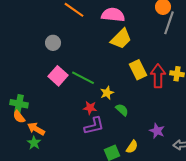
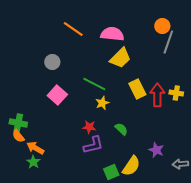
green line: (83, 78) -> (94, 84), moved
yellow star: (107, 93) -> (102, 103), moved
yellow semicircle: (132, 147) -> (131, 166), size x1.5

